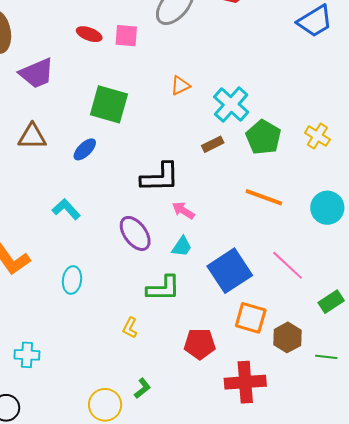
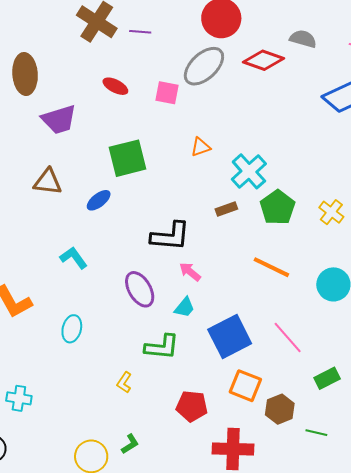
pink square: (126, 36) -> (167, 93), moved
green square: (109, 104) -> (128, 158), turned -36

